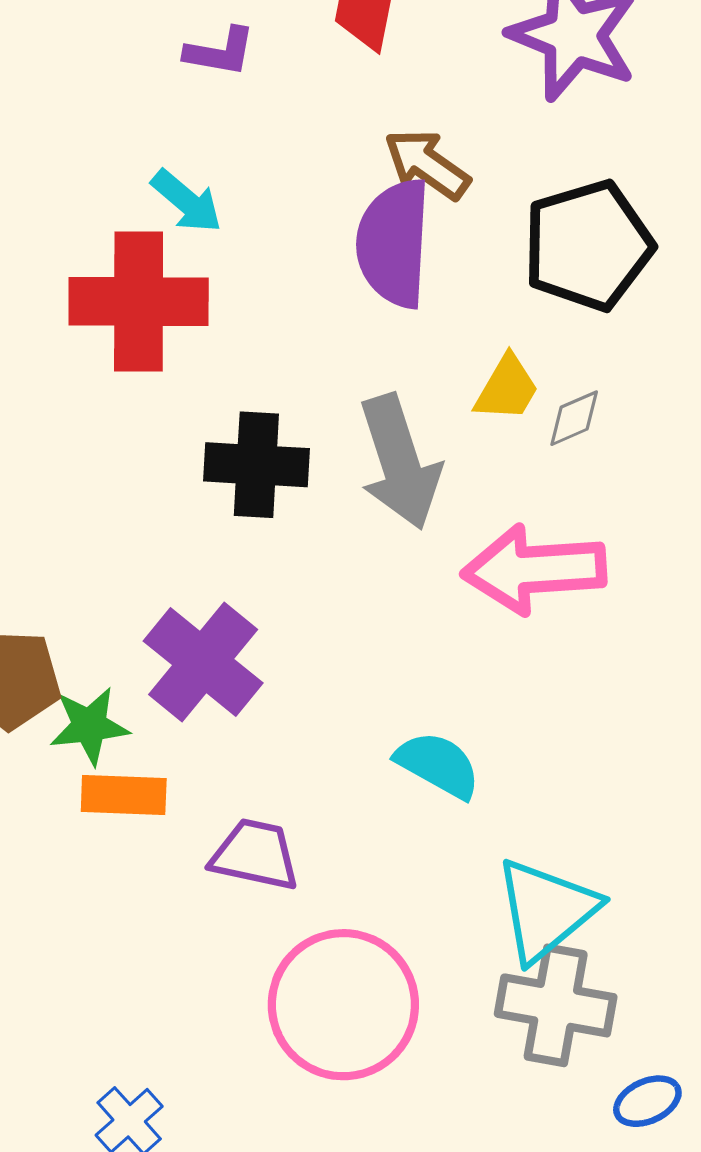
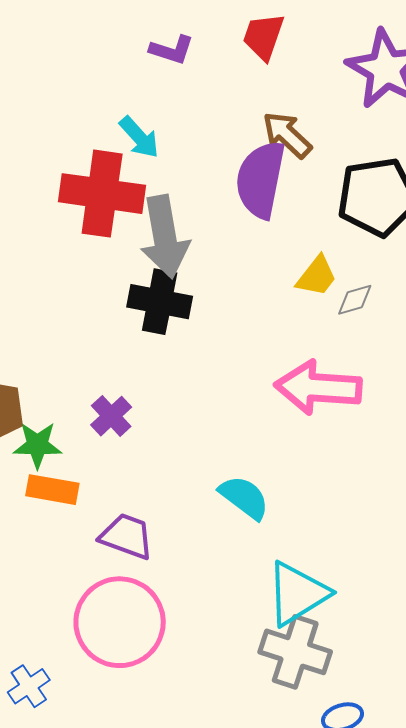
gray arrow: (400, 462) -> (165, 237), moved
purple cross: (203, 662) -> (111, 416), size x0.6
pink circle: (343, 1005) -> (120, 622), moved

